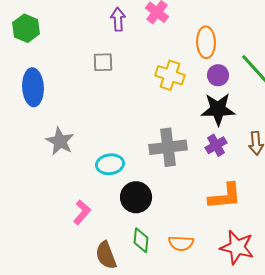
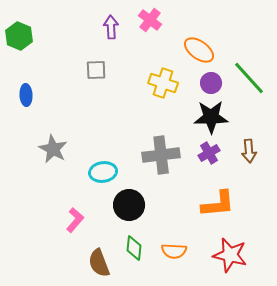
orange ellipse: (206, 42) -> (199, 50), turned -52
blue ellipse: (33, 87) -> (26, 95), size x0.6

